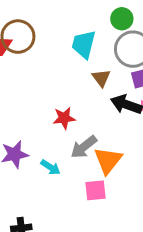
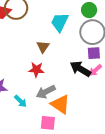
brown triangle: (101, 78) -> (43, 47), moved
orange triangle: (108, 160) -> (60, 104), turned -45

